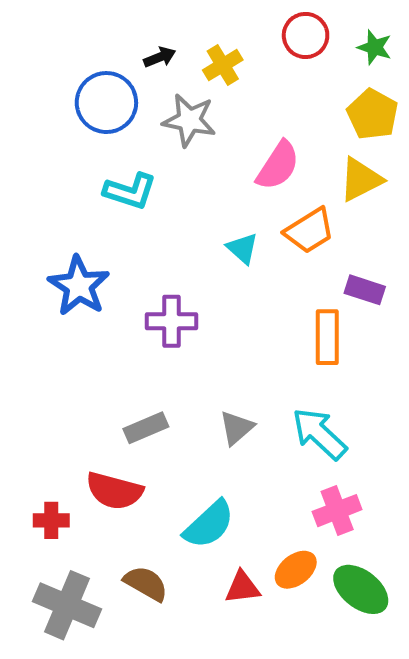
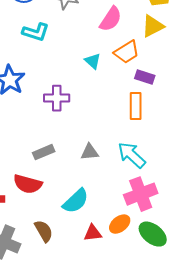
purple rectangle: (365, 290) -> (145, 77), moved
gray triangle: (237, 428) -> (90, 152), turned 36
pink cross: (337, 511) -> (141, 194), size x1.4
brown semicircle: (146, 584) -> (44, 231), turned 30

